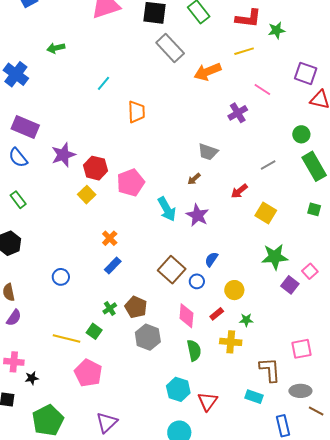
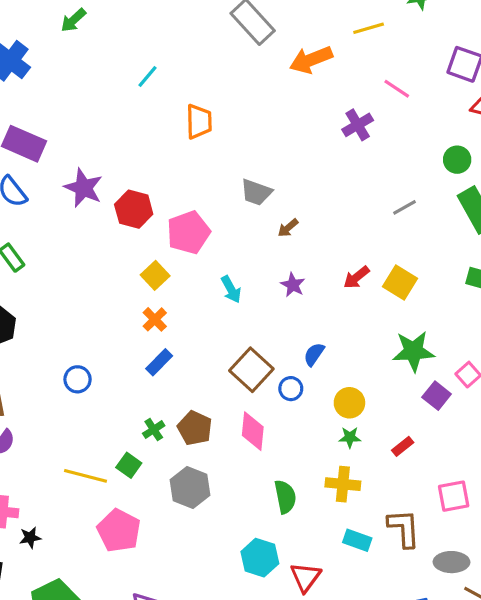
green arrow: (56, 48) -> (73, 20), turned -30
gray trapezoid: (208, 152) -> (256, 192), moved
purple star: (63, 155) -> (83, 188), turned -30
red arrow: (239, 191) -> (356, 277), moved
yellow square: (87, 195) -> (155, 275), moved
cyan arrow: (167, 209) -> (231, 289), moved, size x0.7
purple star: (197, 215) -> (293, 285), size x0.7
red rectangle: (217, 314) -> (403, 446), moved
pink diamond: (186, 316) -> (253, 431), moved
green star: (246, 320) -> (350, 437), moved
gray hexagon: (148, 337) -> (190, 487), moved
cyan rectangle: (254, 397) -> (357, 540), moved

